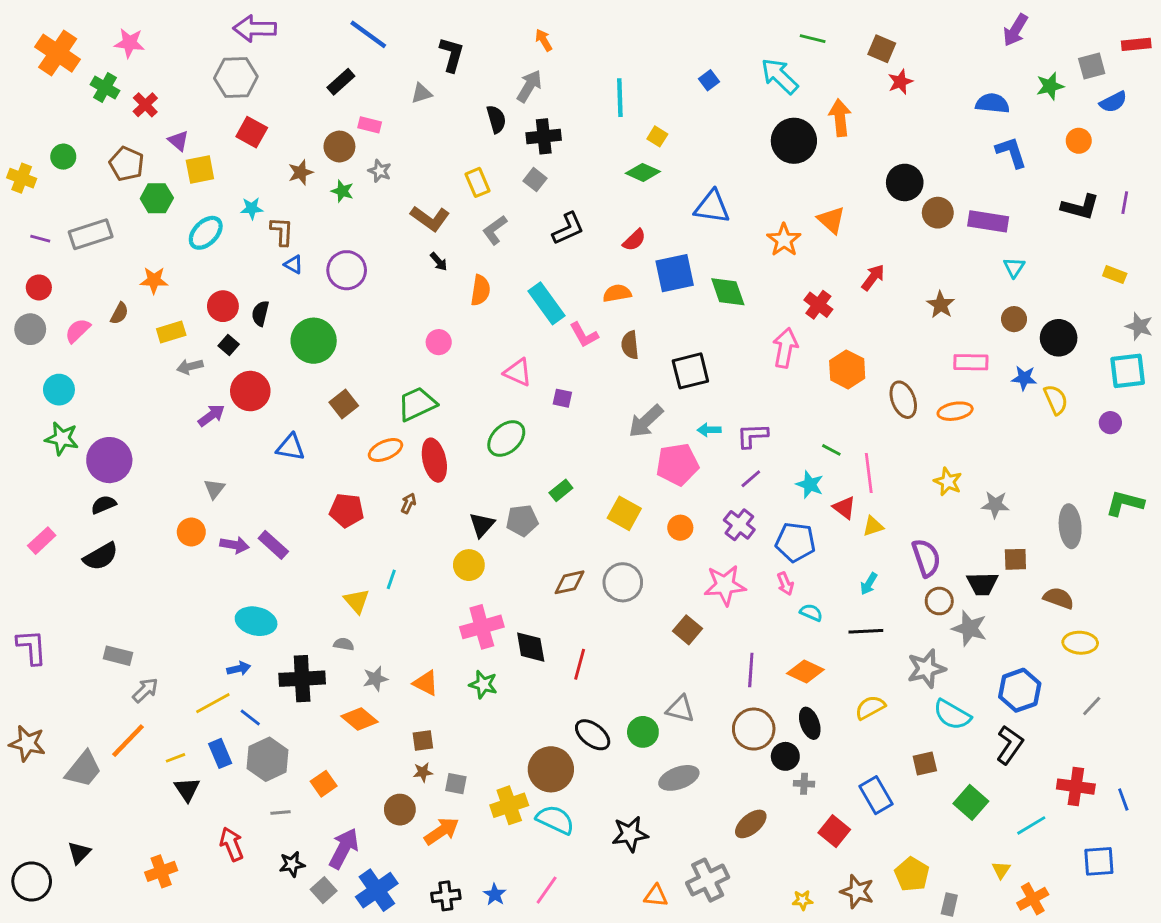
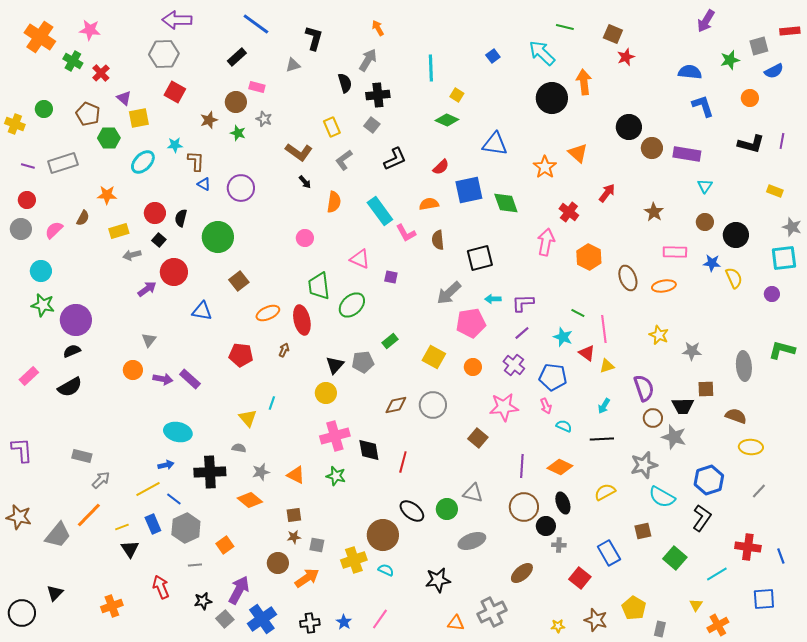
green trapezoid: (417, 404) -> (319, 286), moved, turned -72
cyan semicircle: (555, 820) -> (386, 570), size x0.6

